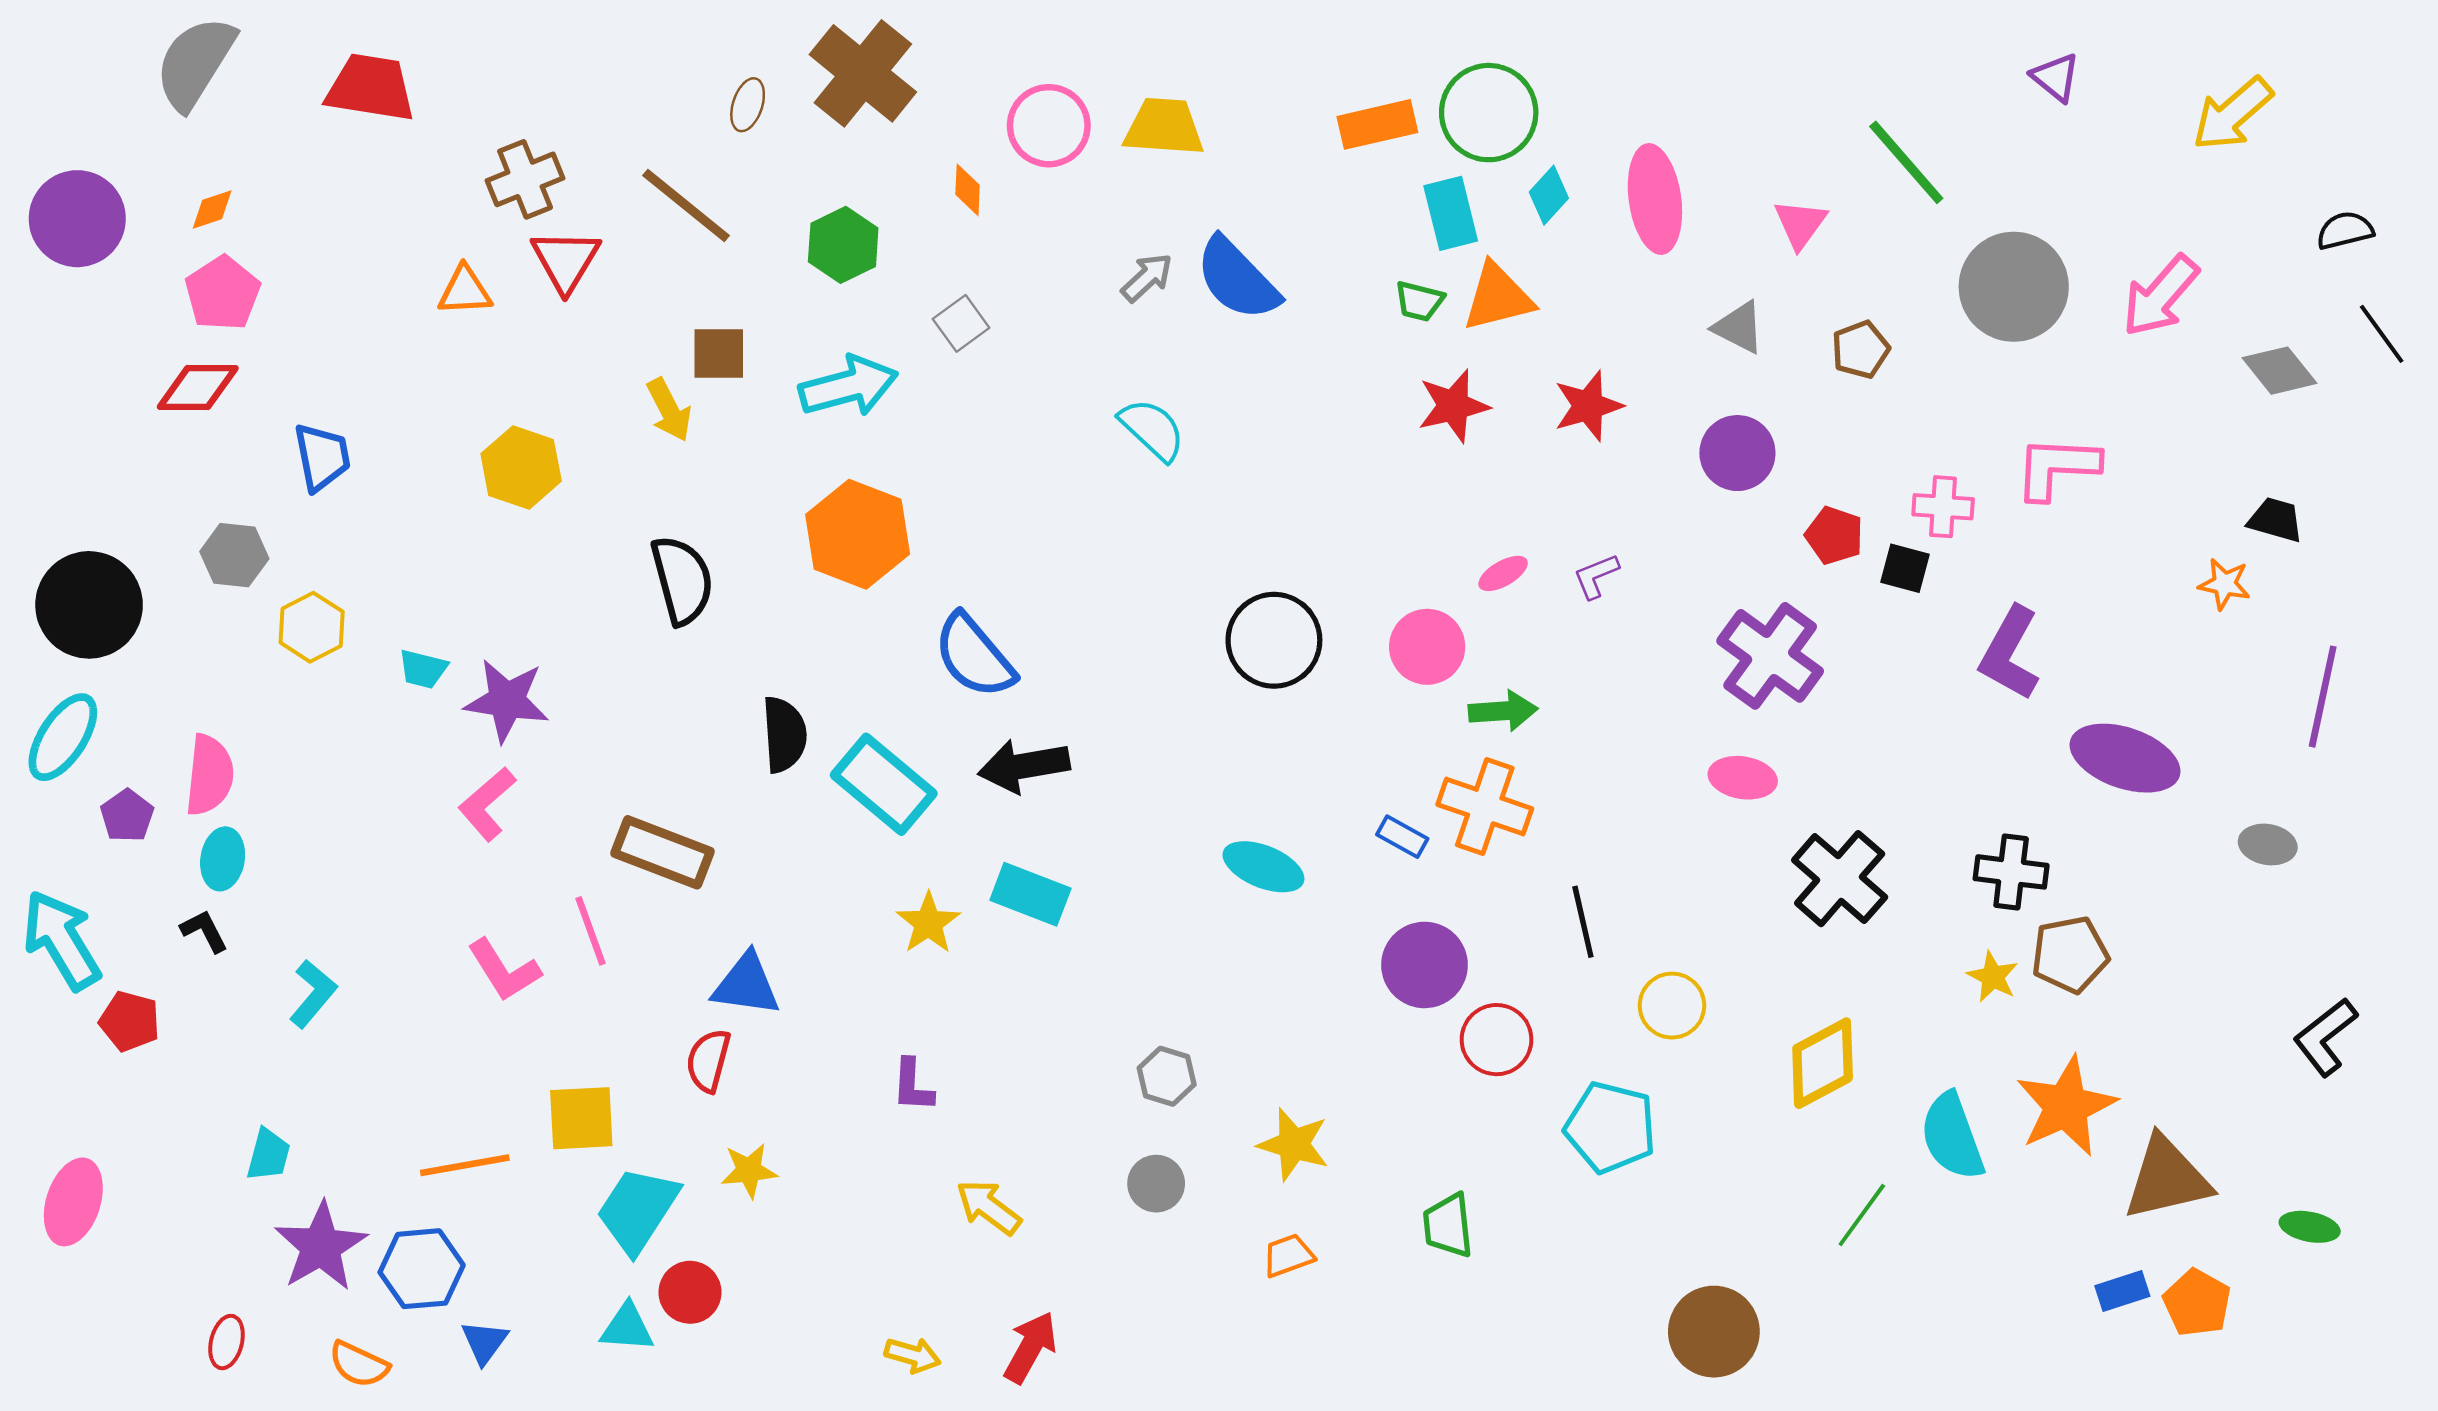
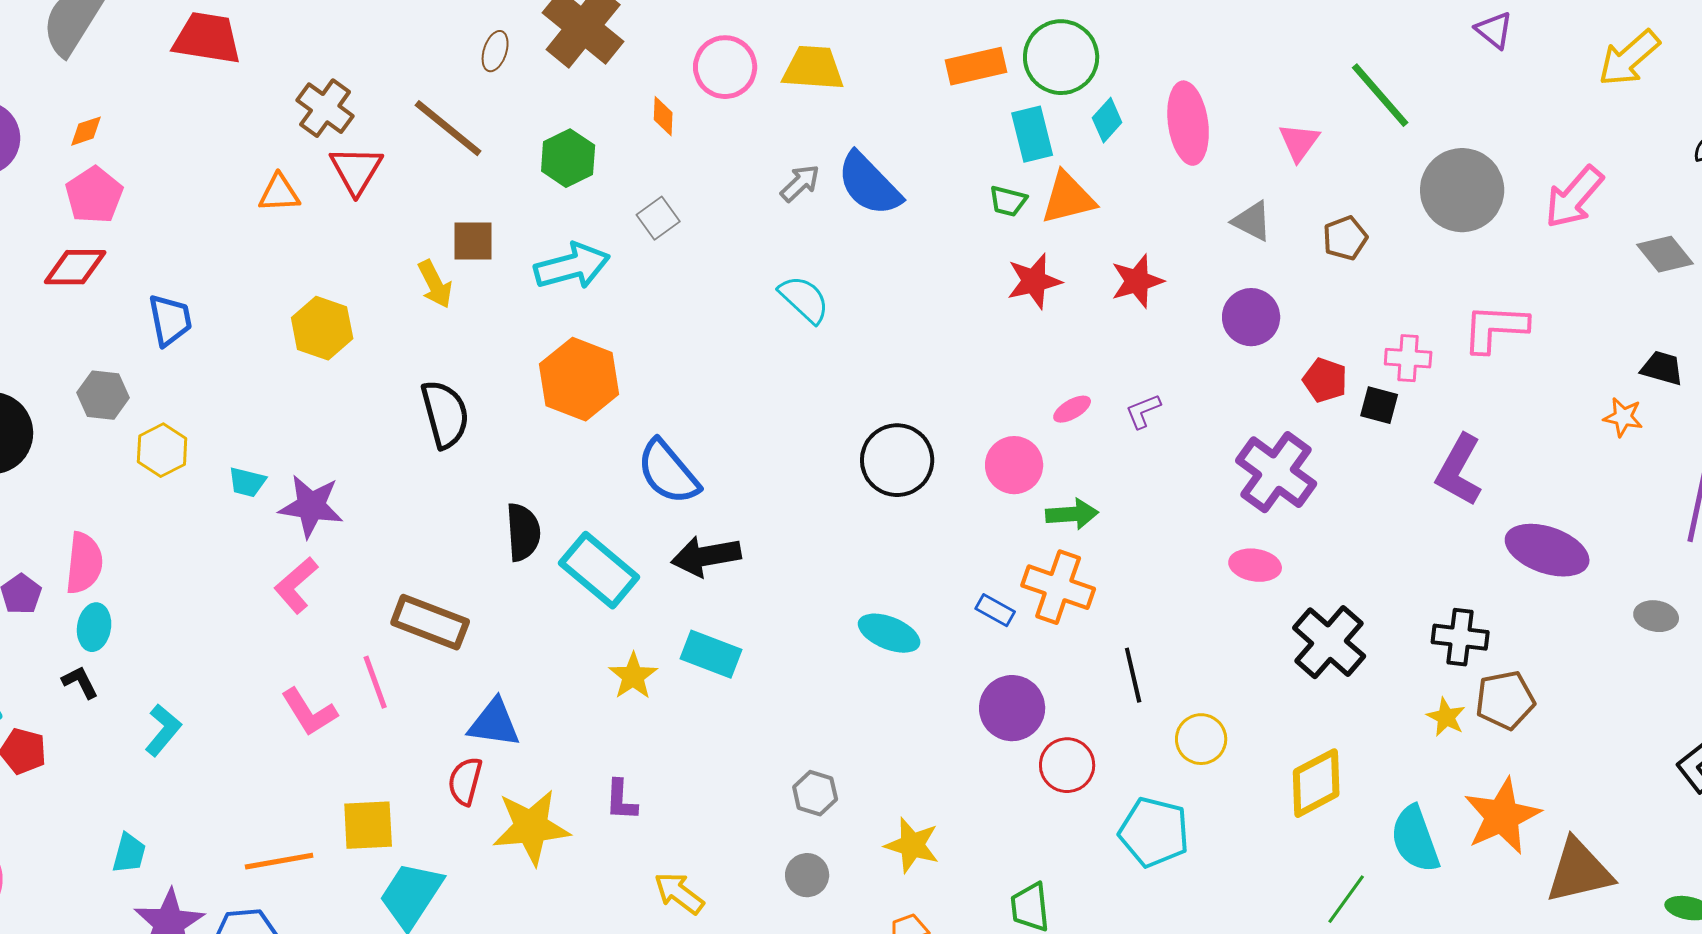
brown cross: (525, 179) -> (325, 108), turned -32
yellow star: (749, 1171) -> (531, 827), moved, size x1.8

